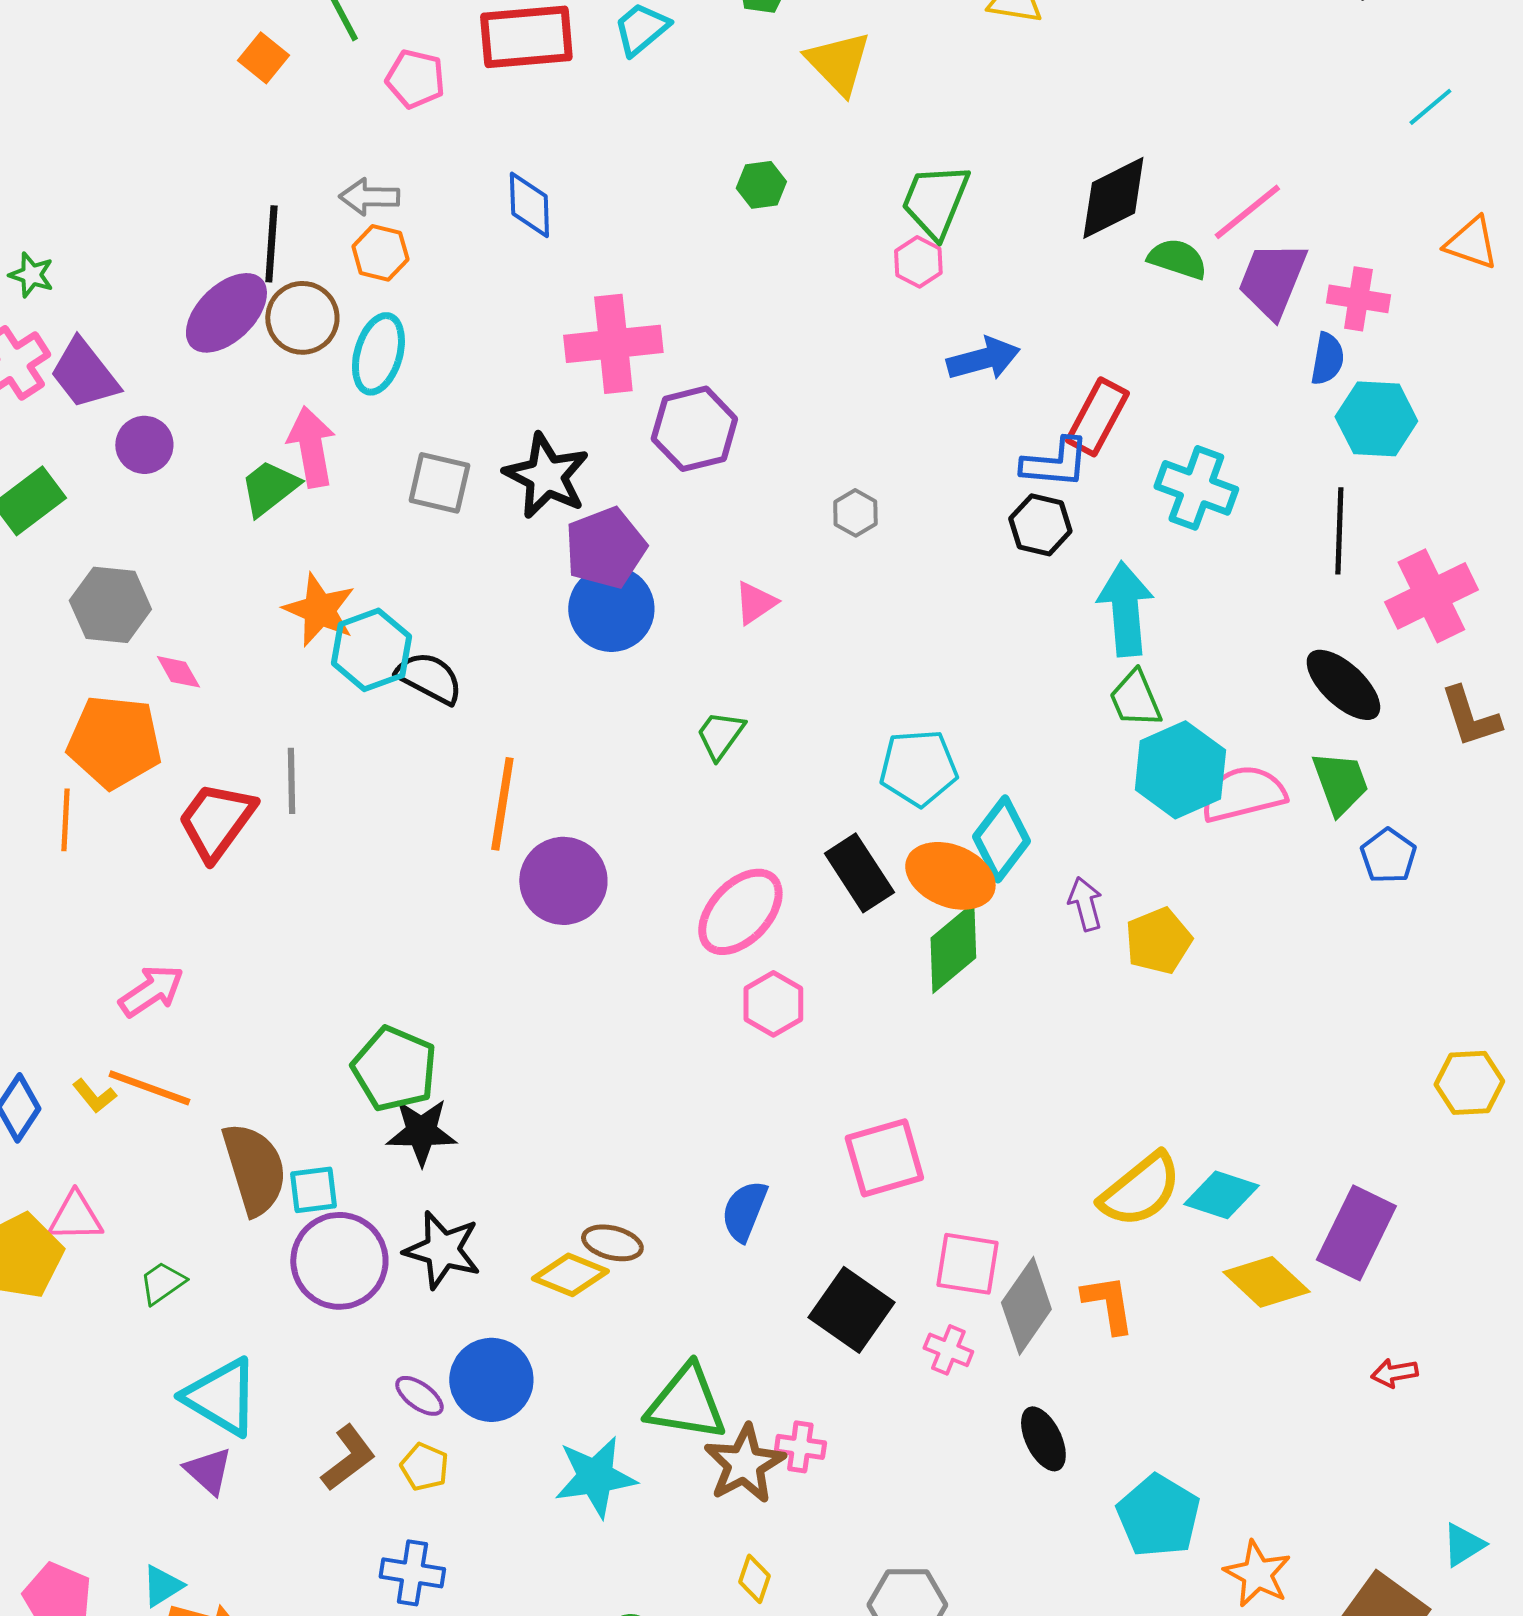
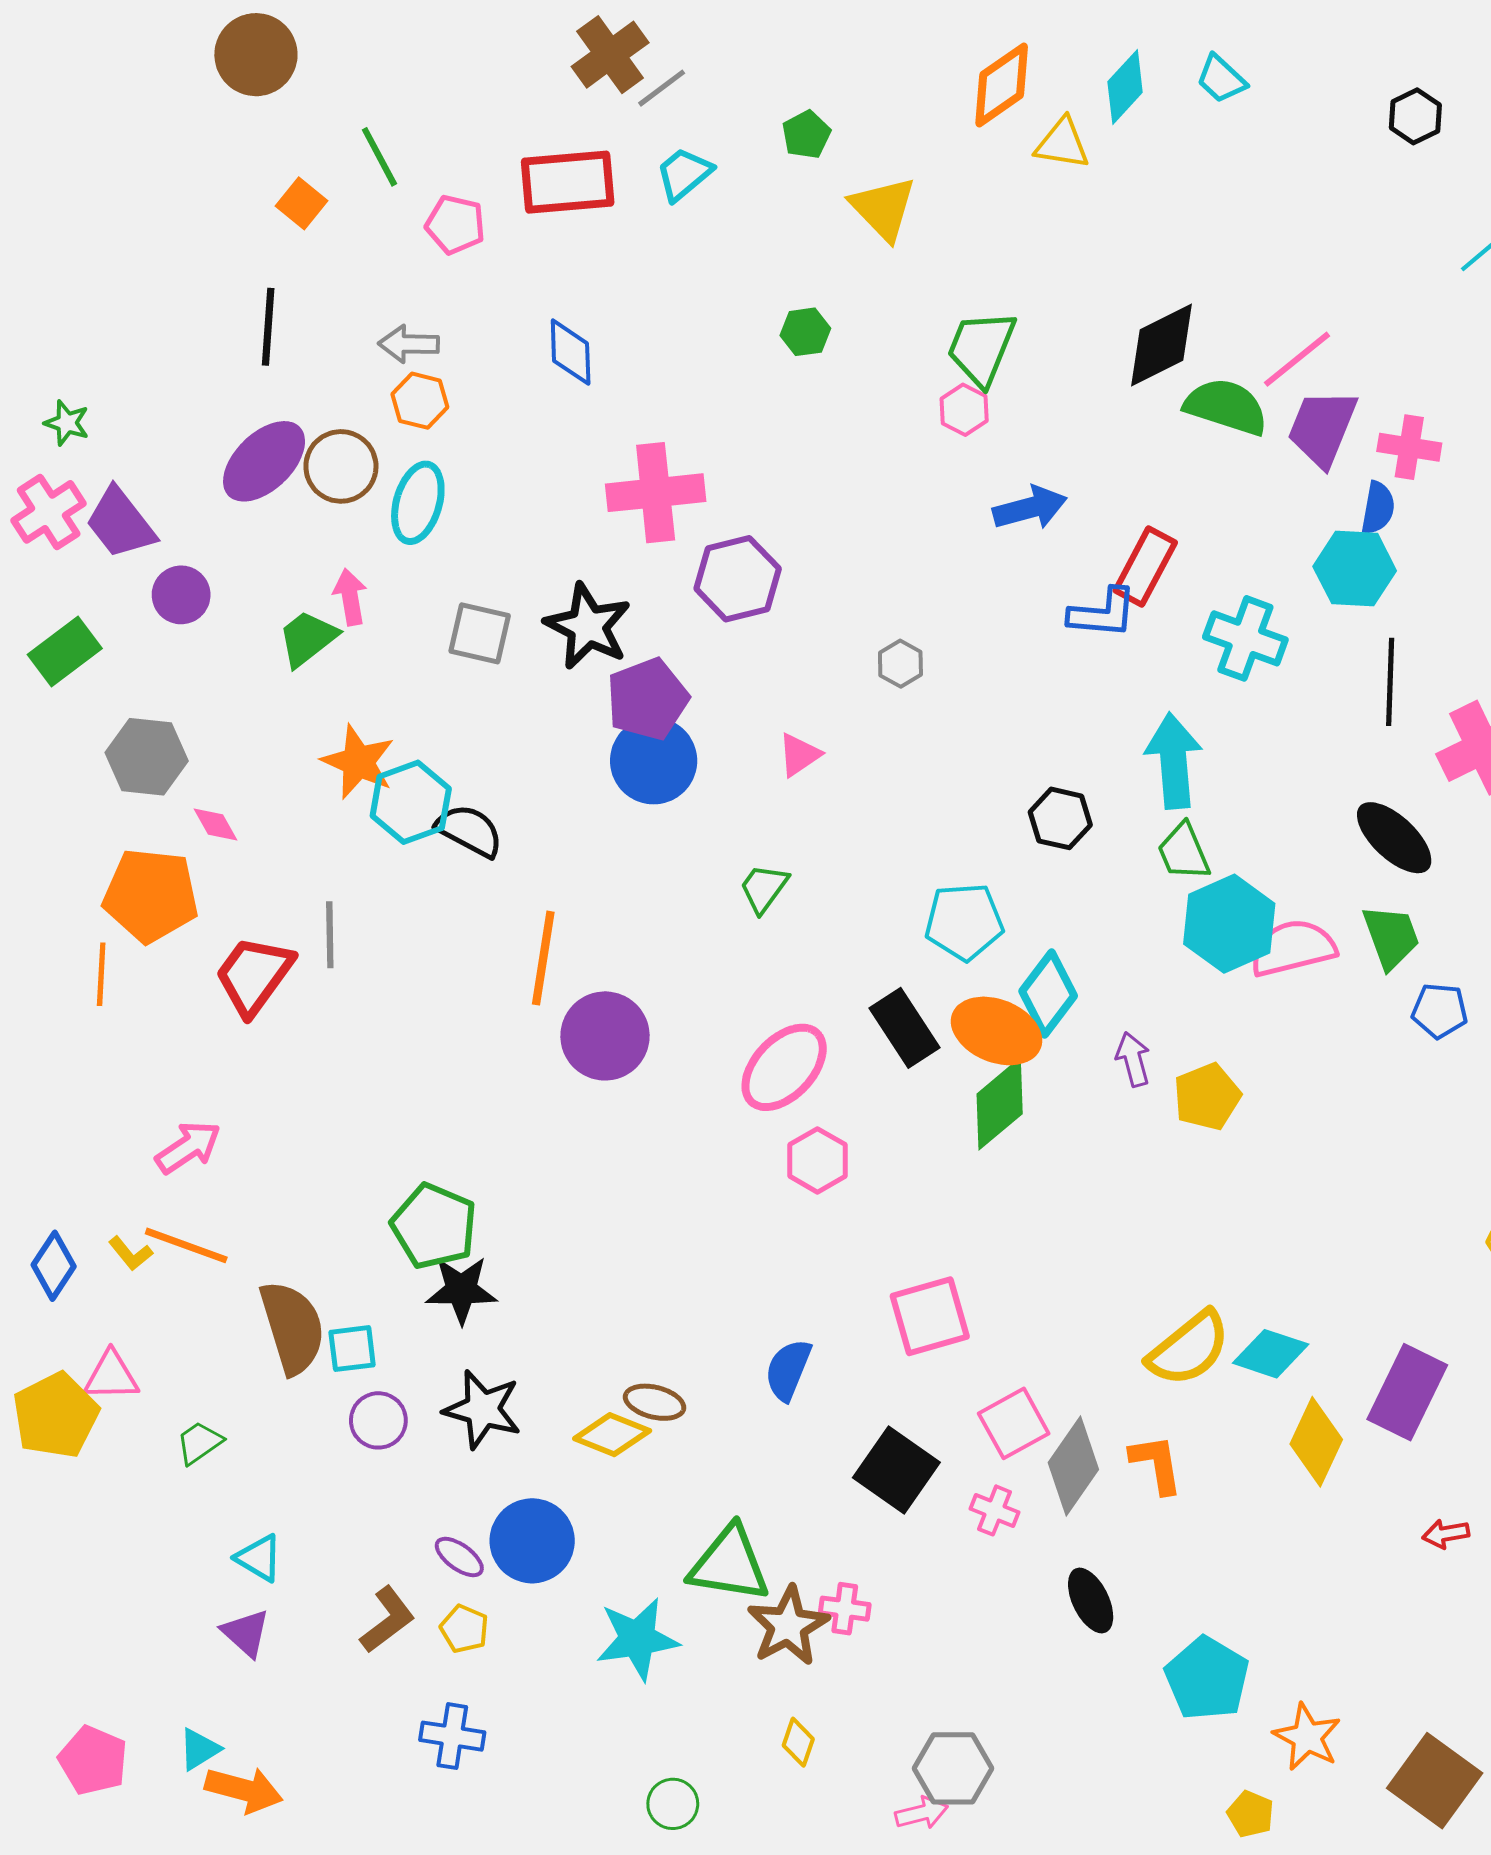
black line: (271, 244) -> (268, 327), moved
green semicircle: (1177, 259) -> (1226, 407), size x1.4
cyan hexagon: (1376, 419) -> (1355, 569), moved
pink arrow: (311, 447) -> (350, 597), size x0.7
black hexagon: (1040, 525) -> (1060, 818), moved
blue pentagon: (1388, 856) -> (1440, 1011), turned -30
purple circle: (339, 1261) -> (378, 1420), size x0.6
pink square: (967, 1264) -> (1014, 1423), turned -38
yellow diamond: (1266, 1282) -> (1316, 1442), turned 72
cyan triangle: (221, 1397) -> (259, 1558), size x0.6

